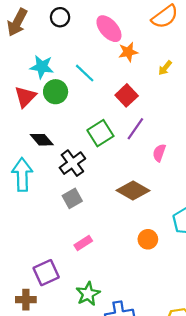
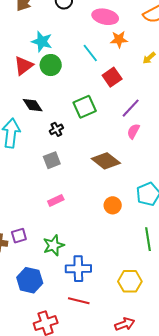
pink ellipse: (109, 29) -> (105, 17), turned -45
cyan line: (85, 73) -> (90, 53), moved
purple line: (135, 129) -> (131, 108), moved
black cross: (72, 163) -> (56, 129), size x0.6
purple square: (46, 273) -> (19, 236), moved, size x0.7

